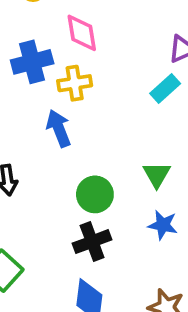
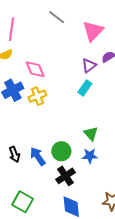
blue arrow: (59, 128) -> (38, 156), moved
blue star: (163, 225) -> (90, 156), moved

